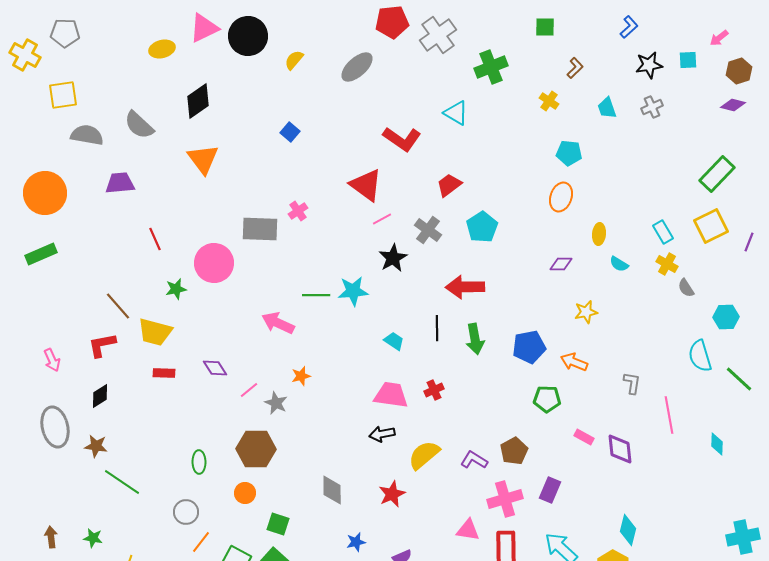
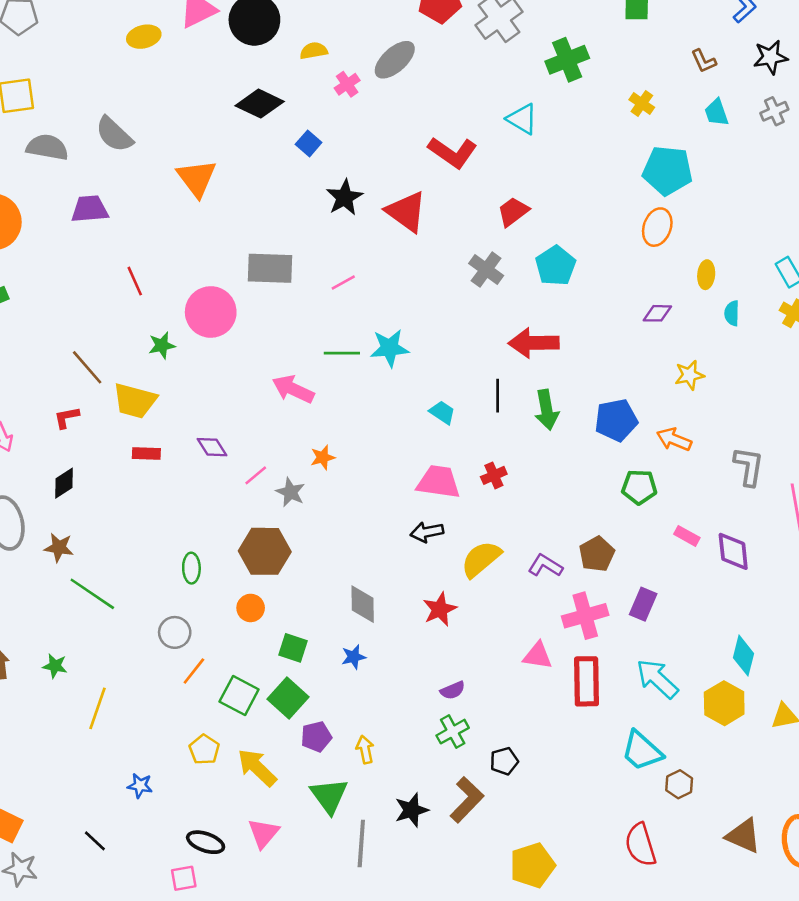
yellow semicircle: (294, 60) -> (314, 51), turned 40
brown L-shape: (575, 68) -> (704, 61), moved, turned 110
black diamond: (198, 101) -> (260, 104), moved, turned 60
cyan pentagon: (569, 153) -> (668, 170), size x1.5
pink cross: (298, 211) -> (347, 84), moved
pink line: (382, 219) -> (343, 282), moved
black star: (393, 258) -> (345, 197), moved
cyan semicircle: (619, 264) -> (732, 313), turned 60
red L-shape: (102, 345) -> (67, 418), size x0.7
gray L-shape: (632, 383) -> (749, 466), size x1.4
blue star: (356, 542) -> (354, 657), moved

